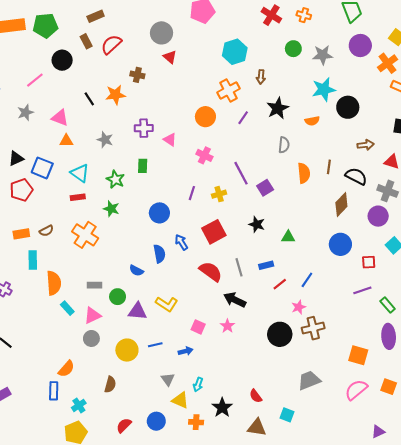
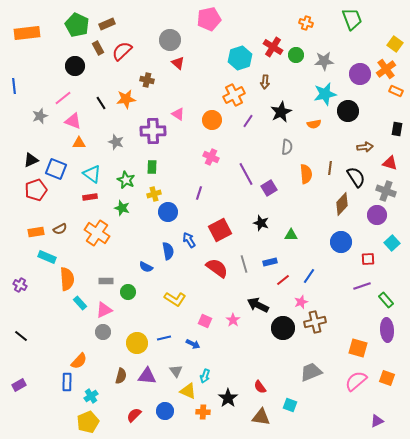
red cross: (271, 15) -> (273, 47), moved
green pentagon: (45, 26) -> (77, 25), moved, turned 30
purple circle: (360, 46) -> (360, 74), moved
pink line: (35, 80) -> (63, 98), moved
purple cross: (144, 128) -> (153, 131), size x1.4
pink triangle: (170, 140) -> (178, 114), moved
black semicircle: (356, 176) -> (356, 177), turned 30
yellow cross: (219, 194) -> (154, 194), moved
cyan rectangle: (33, 260) -> (47, 257), turned -66
black arrow: (235, 300) -> (258, 305), moved
purple triangle: (137, 311) -> (147, 376), moved
blue arrow: (186, 351) -> (193, 344), turned 40

